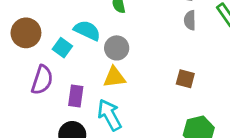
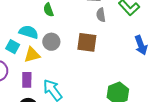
yellow triangle: (114, 77) -> (32, 55), moved
brown square: (185, 79) -> (87, 42), moved, size x1.5

